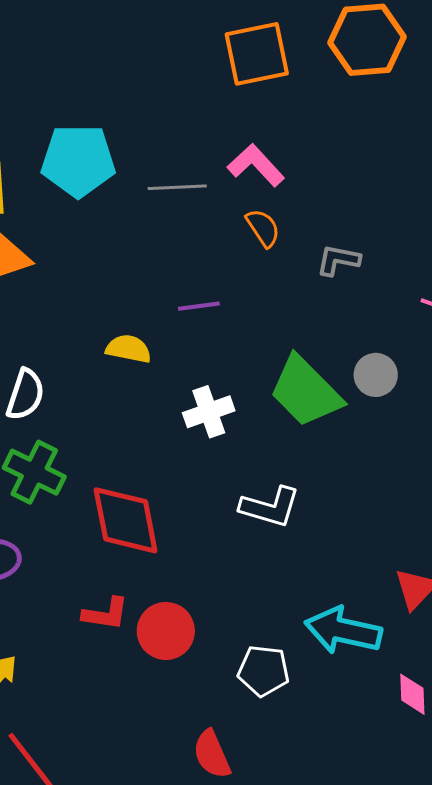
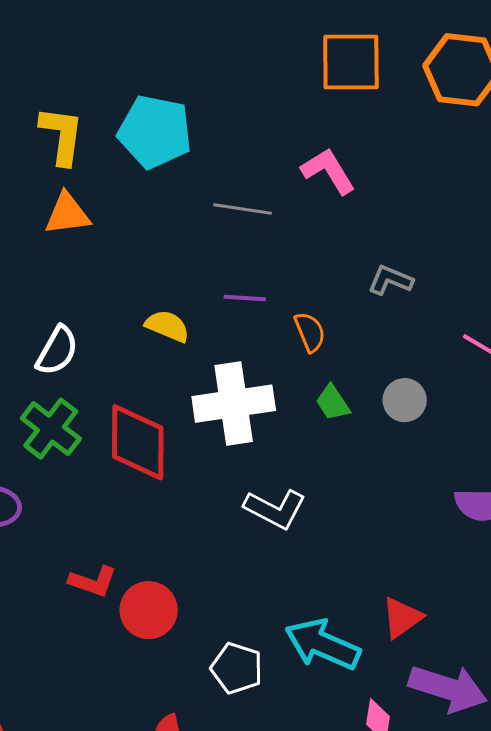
gray line: (177, 187) -> (242, 209), moved
orange semicircle: (263, 228) -> (310, 332), moved
green trapezoid: (306, 391) -> (333, 403), size x0.5
white cross: (209, 412) -> (234, 404), size x1.6
red diamond: (126, 520) -> (138, 442), moved

